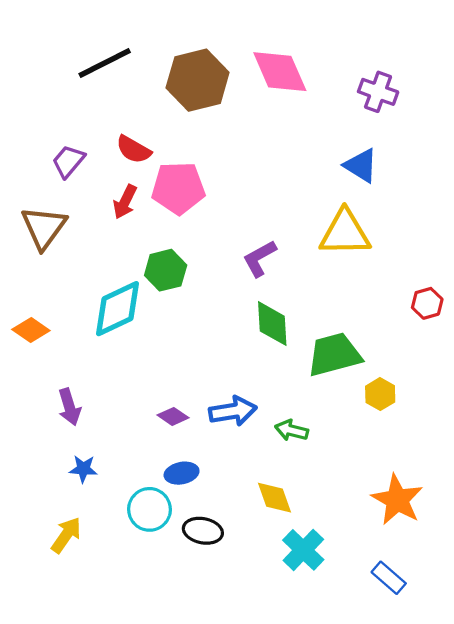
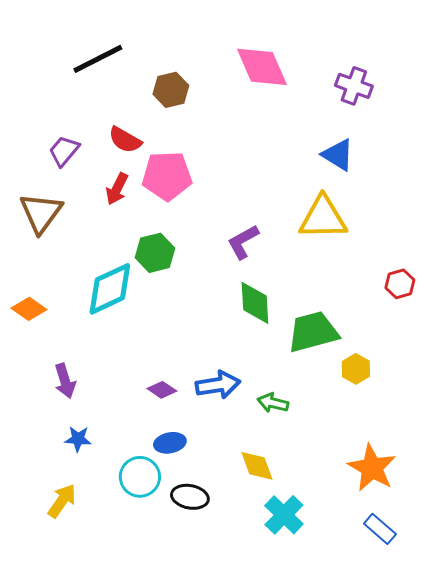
brown hexagon: (198, 80) -> (171, 90), moved, size x0.6
blue rectangle: (389, 578) -> (380, 529), moved

